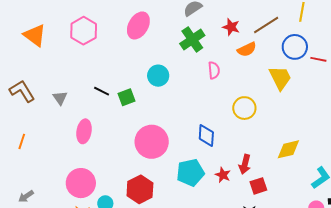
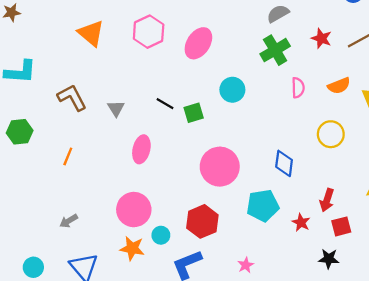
pink ellipse: (138, 25) -> (198, 43), moved
orange semicircle: (247, 49) -> (339, 86), moved
red star: (223, 175) -> (301, 222), moved

